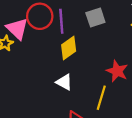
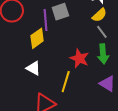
purple line: (61, 21) -> (46, 20), moved

